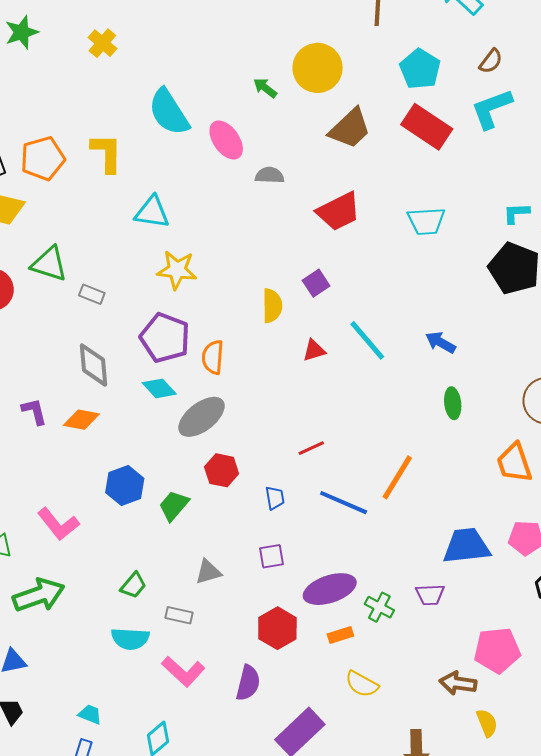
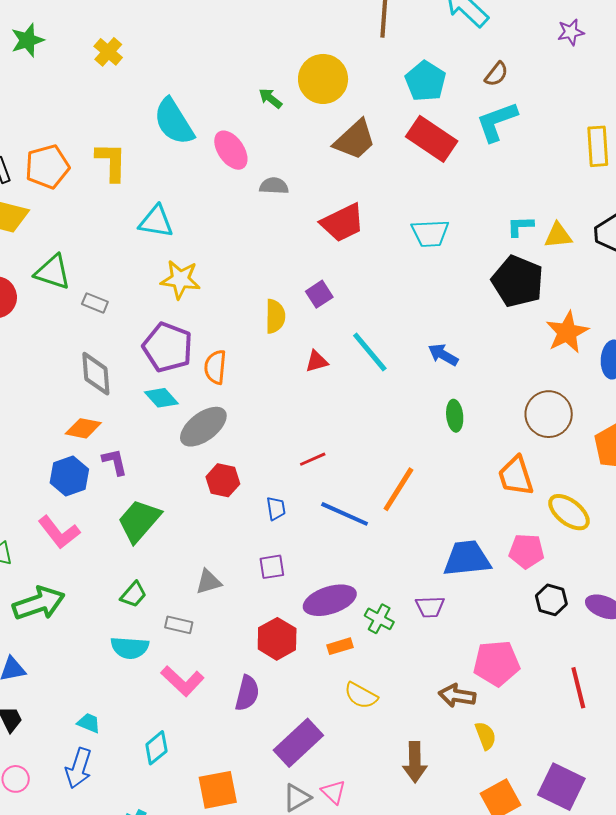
purple L-shape: (34, 411) -> (115, 462), moved
blue hexagon: (125, 485) -> (69, 476), moved
green trapezoid: (174, 506) -> (139, 521), moved, size x1.4

